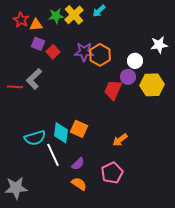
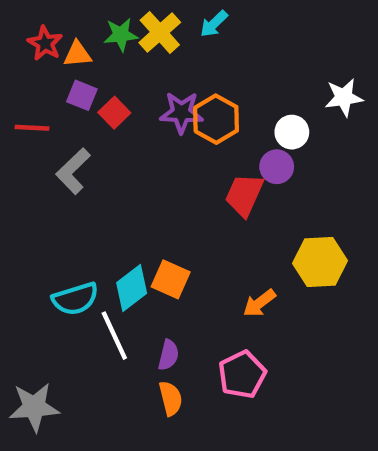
yellow hexagon: (152, 85) -> (320, 262), moved
red line: (15, 87) -> (32, 128), moved
cyan diamond: (61, 133) -> (132, 288), turned 45
purple semicircle: (78, 164) -> (168, 355), turned -32
orange semicircle: (79, 184) -> (171, 398), turned 42

